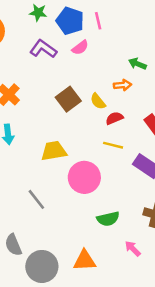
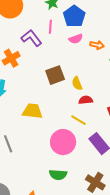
pink line: (98, 21) -> (50, 27), moved
purple L-shape: (43, 49) -> (31, 38), moved
orange arrow: (123, 85) -> (97, 45), moved
pink circle: (84, 177) -> (63, 142), moved

